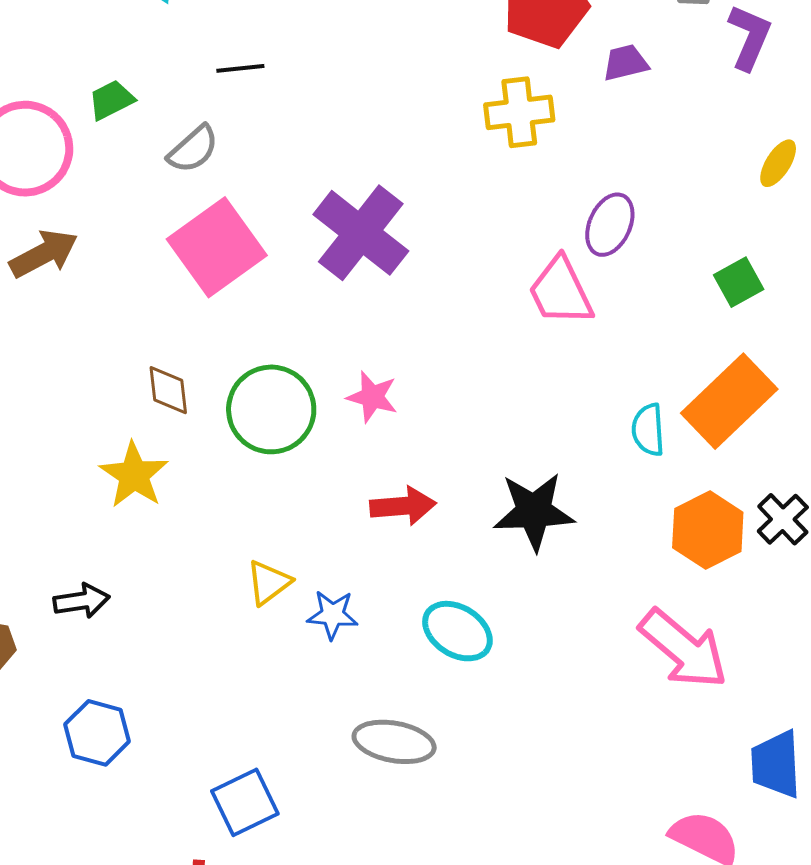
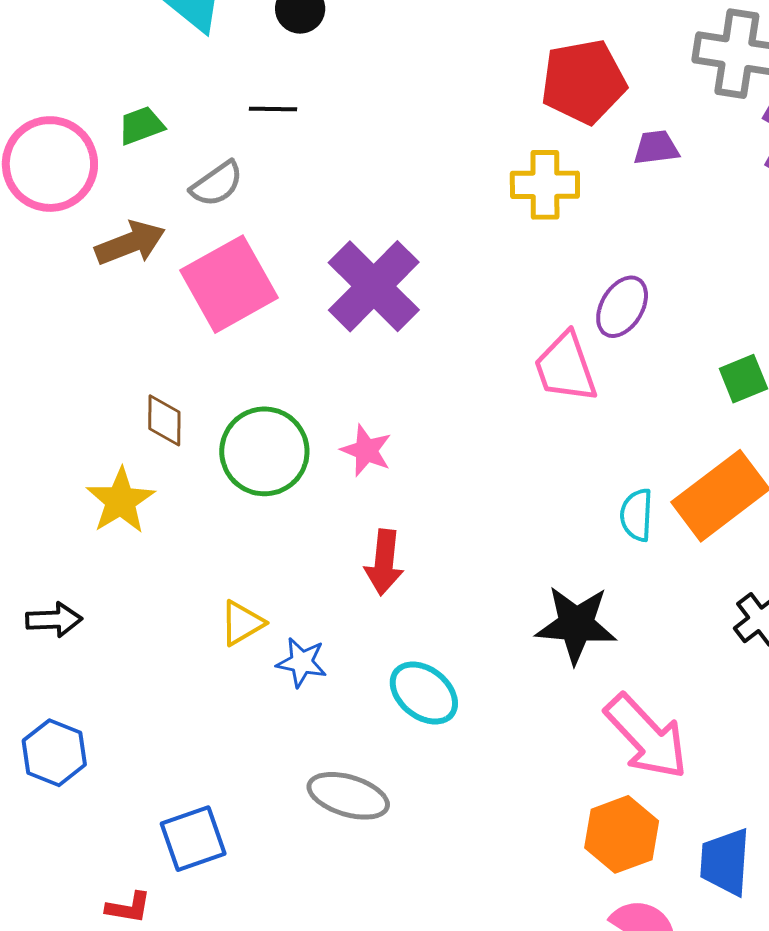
brown arrow: (44, 254) -> (130, 243), moved
red arrow: (403, 506) -> (384, 562), turned 94
black star: (534, 511) -> (576, 625), moved
orange hexagon: (708, 530) -> (622, 834), moved

